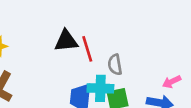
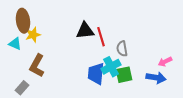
cyan cross: (100, 88) -> (111, 67), turned -30

